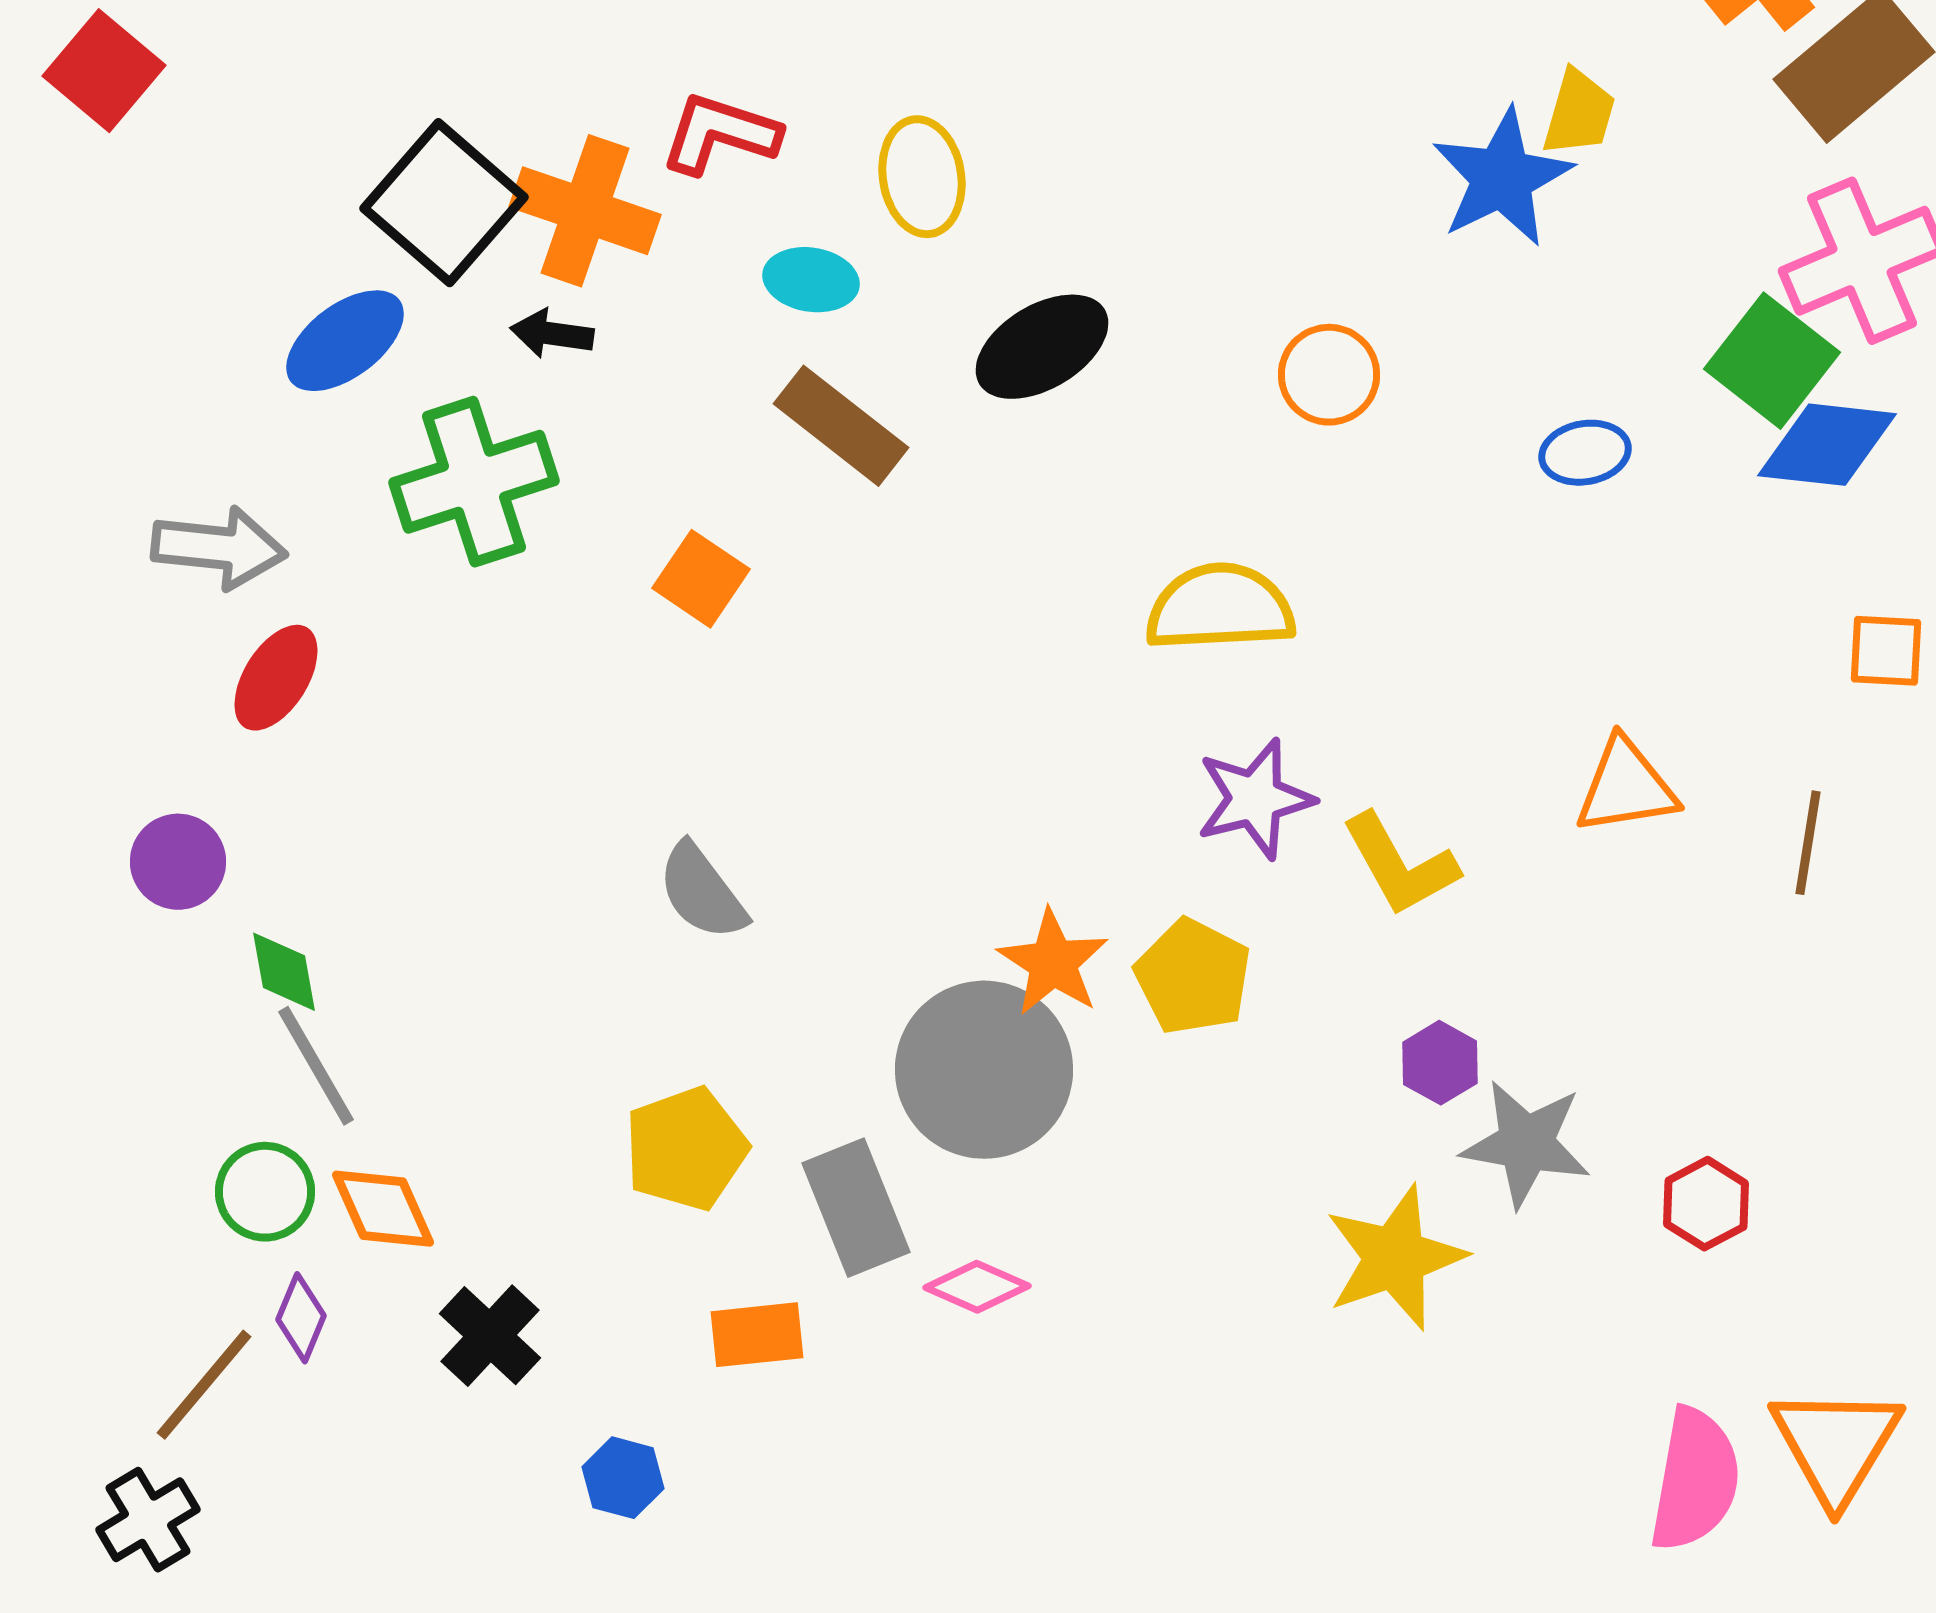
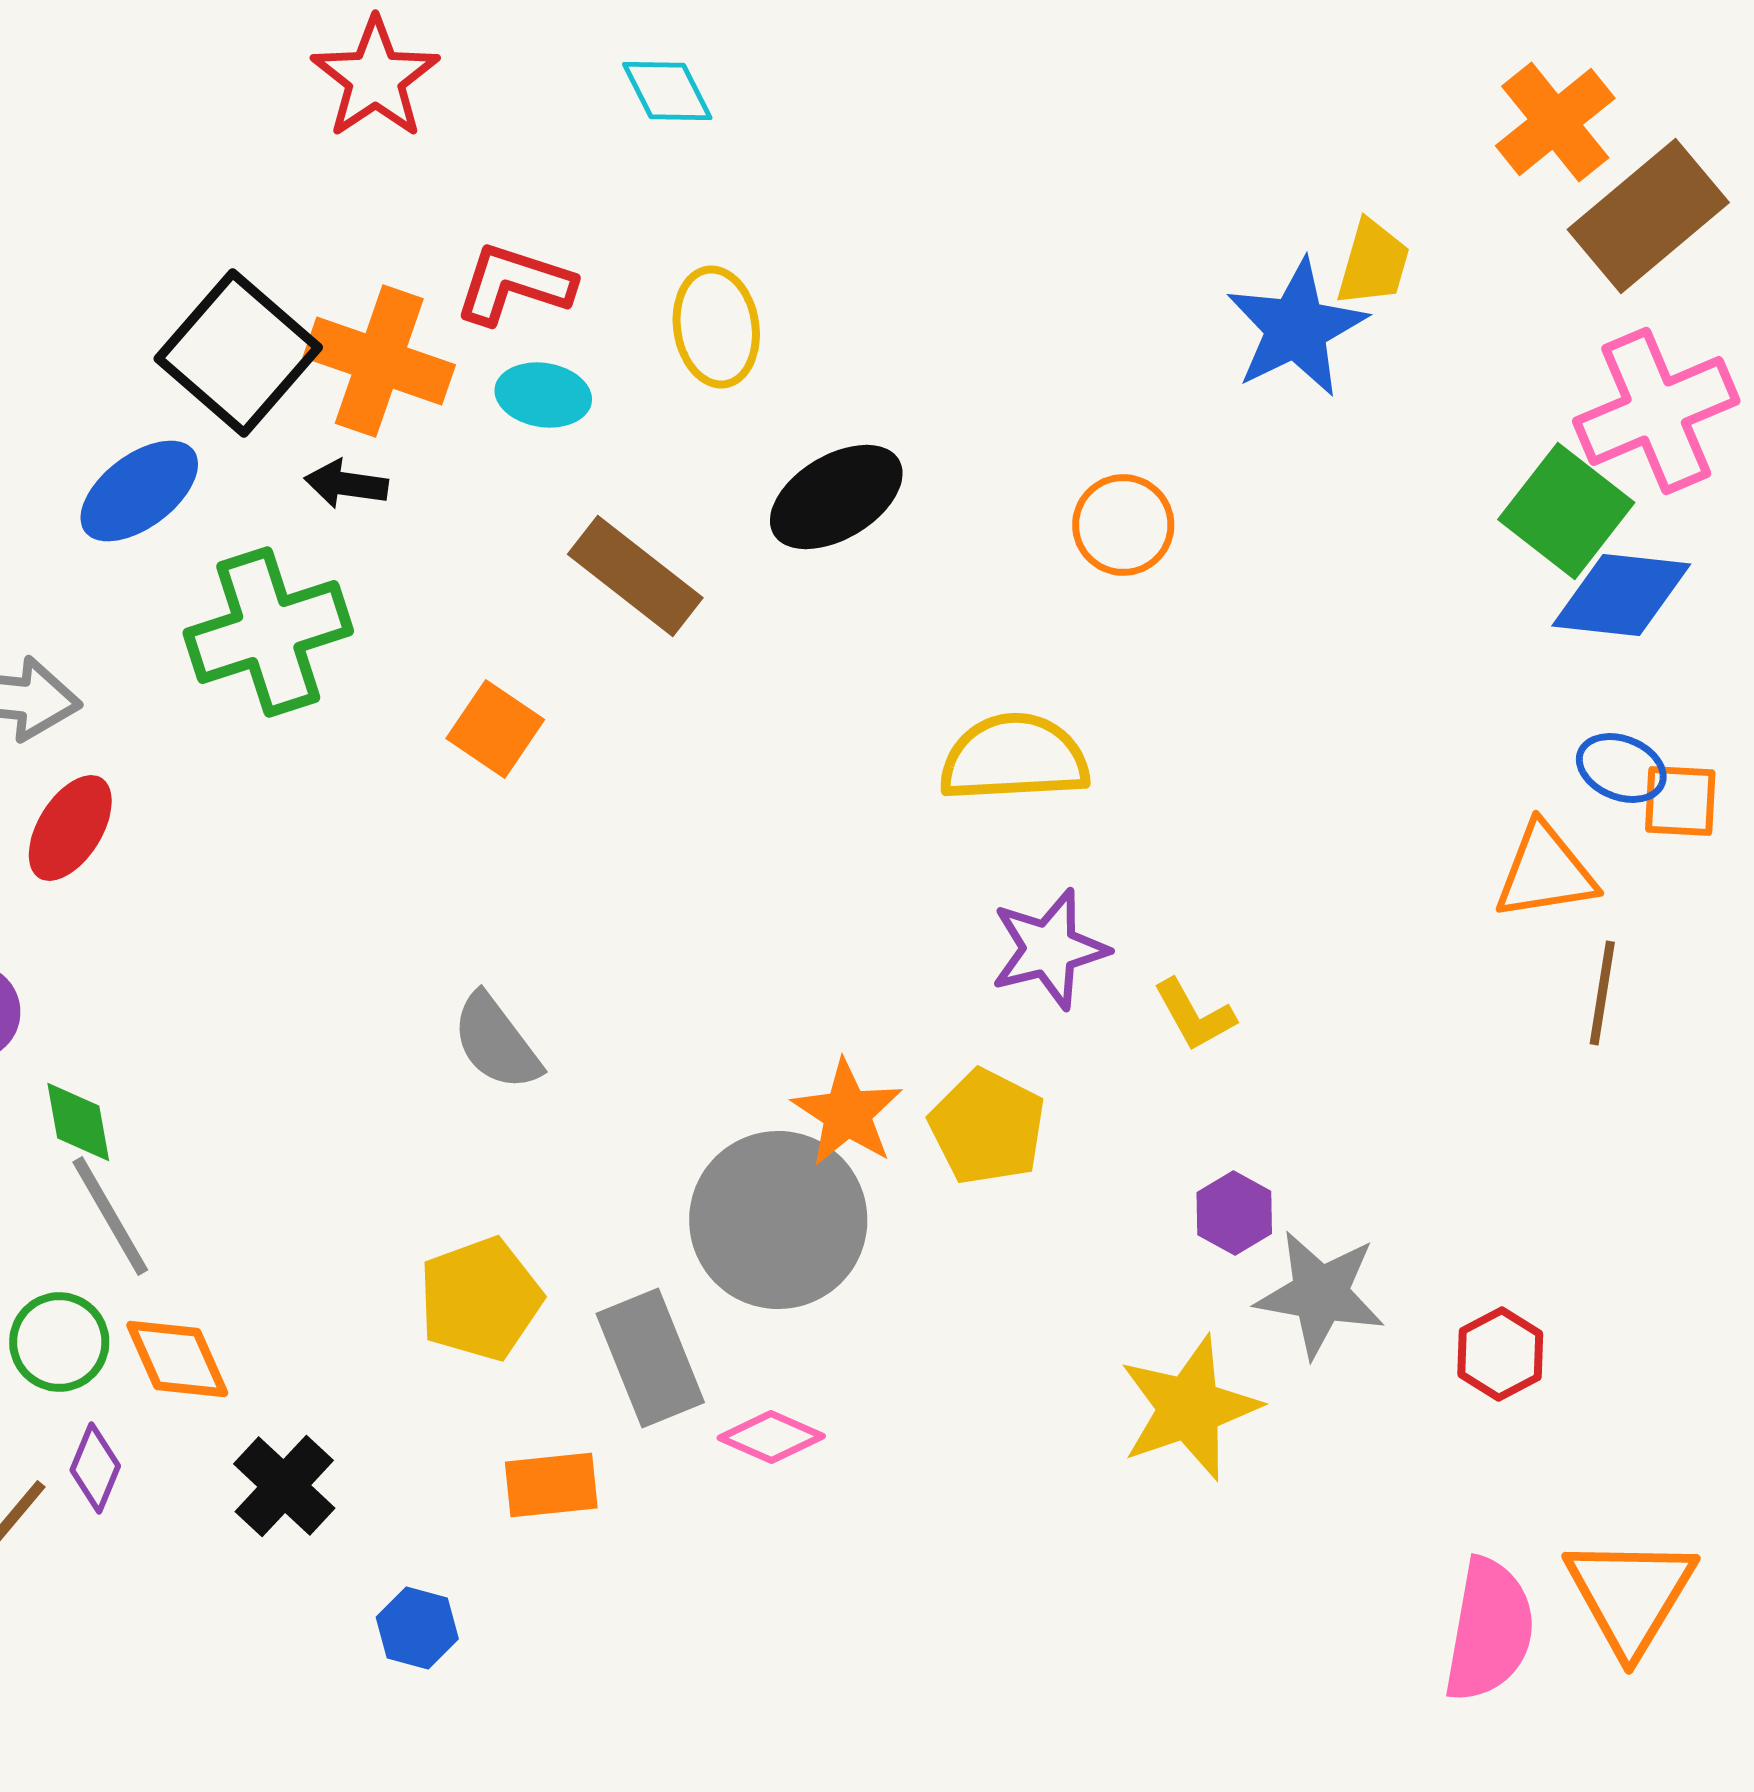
cyan ellipse: (811, 280) -> (543, 395), moved
blue ellipse: (1585, 453) -> (1621, 768), moved, turned 32
orange triangle: (1626, 787) -> (1545, 872), moved
yellow L-shape: (1400, 865) -> (1194, 1015), size x0.7

